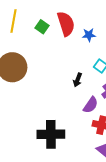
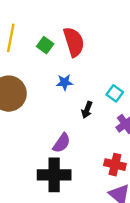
blue star: (89, 35) -> (65, 82), moved
purple semicircle: (91, 105) -> (62, 143), moved

